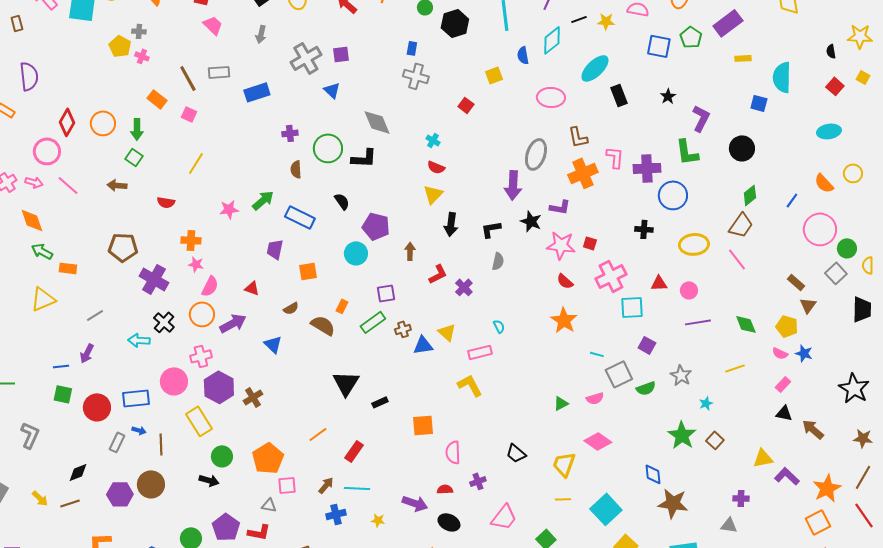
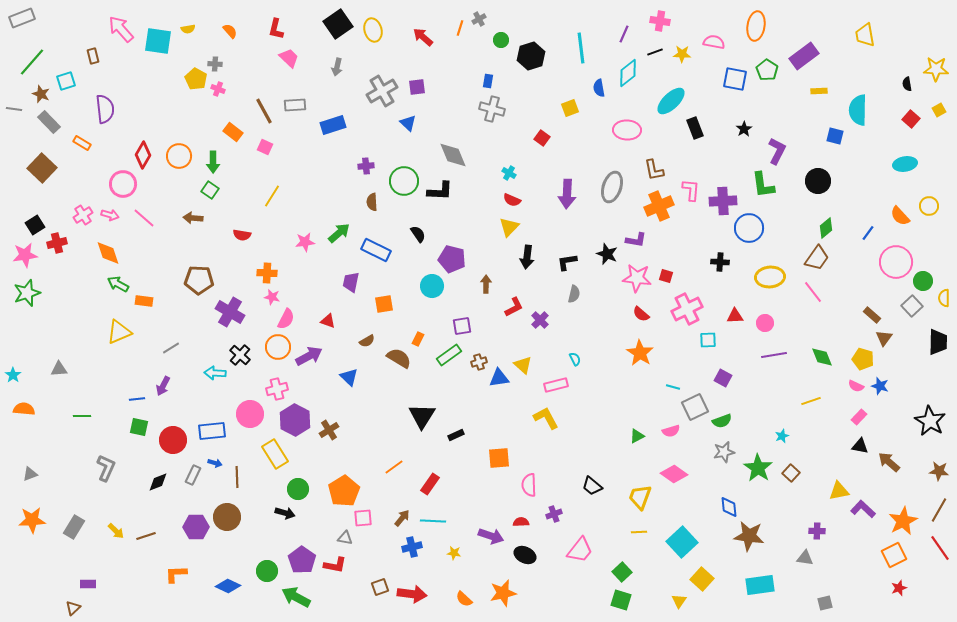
yellow square: (863, 77) -> (939, 110), turned 32
purple arrow: (513, 185) -> (567, 194), moved
cyan square: (632, 307) -> (708, 340), size x0.7
gray star: (681, 375) -> (724, 452), moved, turned 30
black diamond: (78, 472) -> (158, 482), moved

